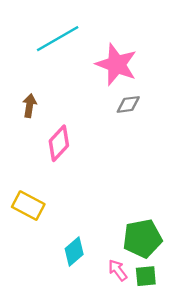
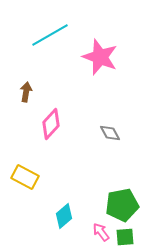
gray diamond: (128, 104) -> (110, 133), moved, turned 70

